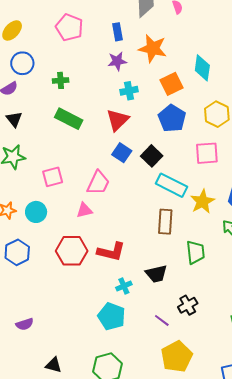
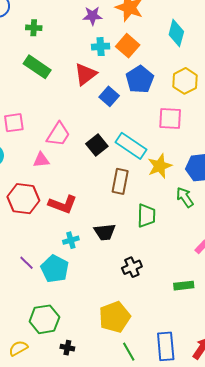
orange square: (171, 84) -> (128, 46), moved, turned -30
blue square: (122, 153) -> (109, 96), moved
black square: (152, 156) -> (97, 145), moved
purple line: (162, 320) -> (26, 263), moved

